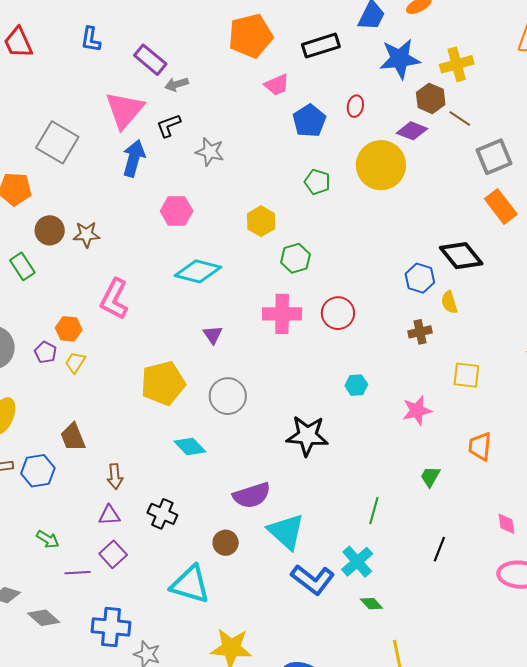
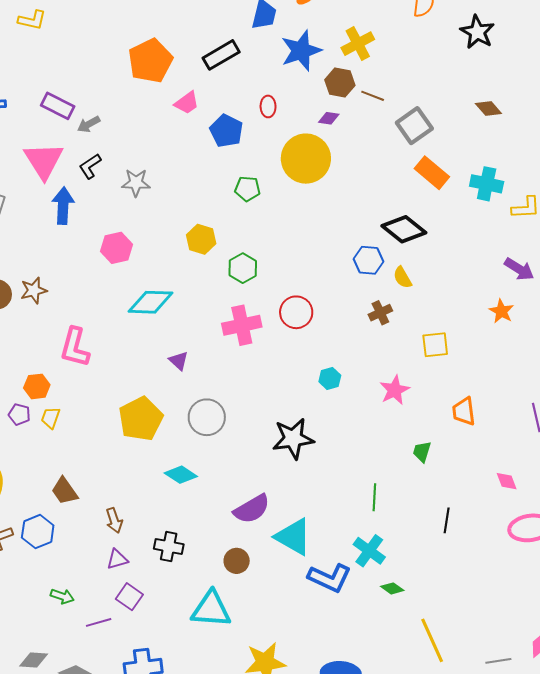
purple diamond: (412, 131) -> (329, 118), size x0.7

